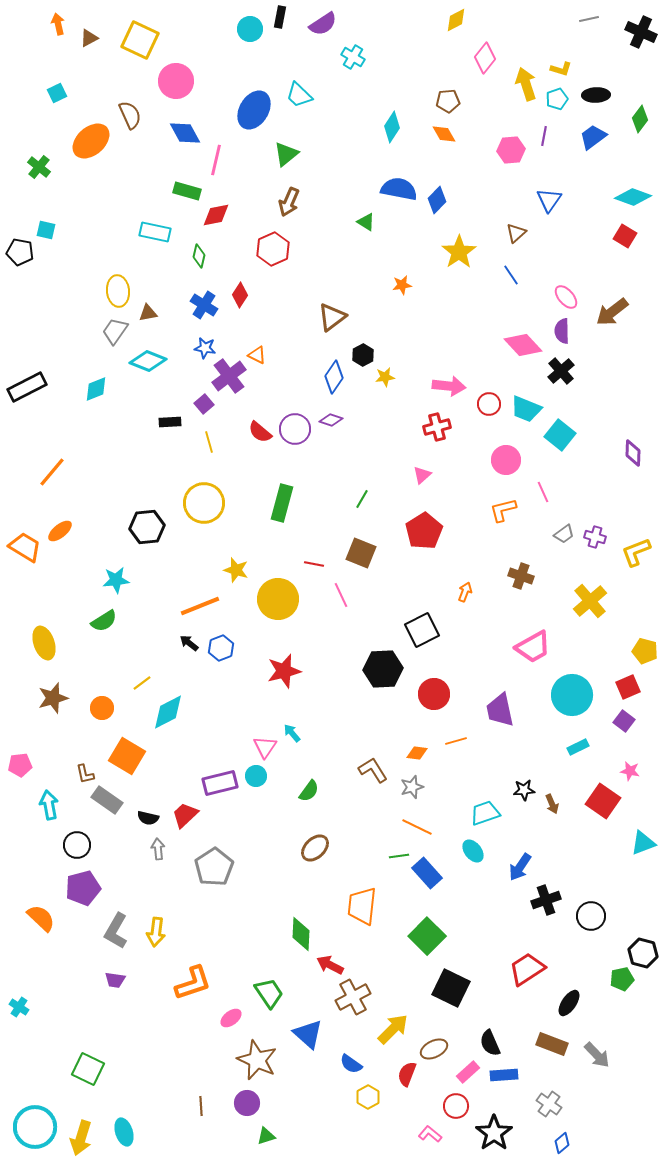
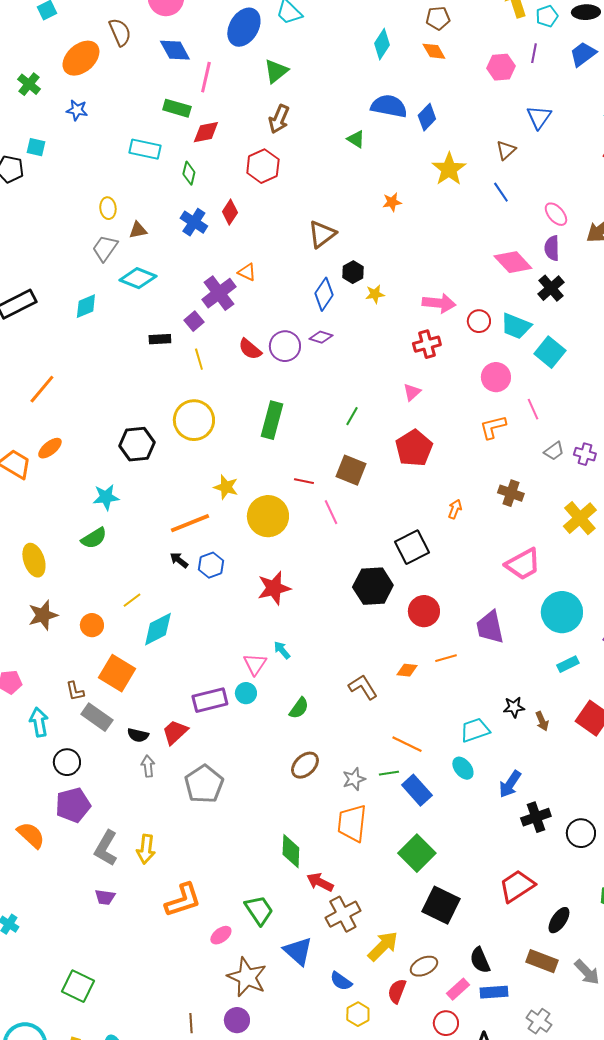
yellow ellipse: (118, 291) -> (108, 208), size x0.7
blue star: (205, 348) -> (77, 110), moved
gray star: (412, 787) -> (354, 779), moved

